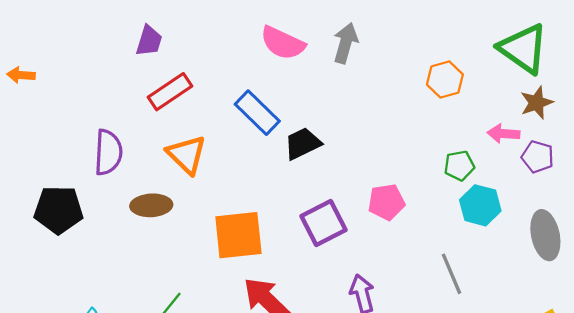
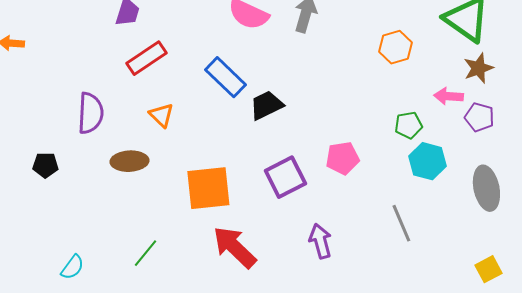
orange triangle: (187, 155) -> (161, 115), size x0.7
black pentagon: (59, 210) -> (45, 165), size x0.6

